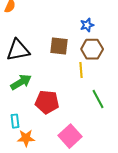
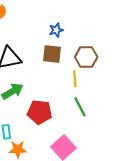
blue star: (87, 25) -> (56, 30), moved
green line: (98, 99) -> (80, 107), moved

